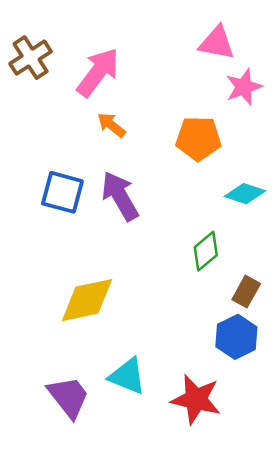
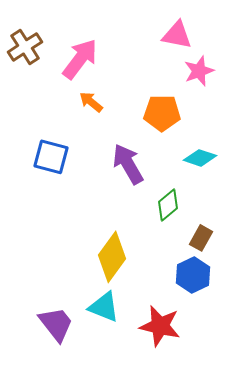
purple arrow: (120, 196) -> (128, 164), moved
yellow diamond: (87, 300) -> (112, 257), moved, turned -42

